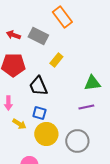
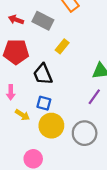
purple line: (86, 107) -> (94, 97), turned -42

